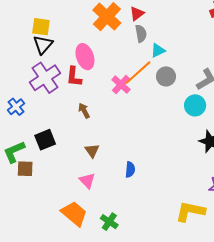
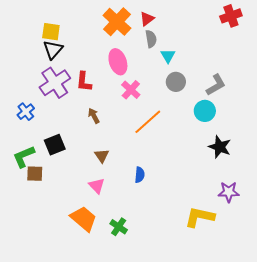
cyan triangle: (158, 50) -> (168, 56), turned -35
pink ellipse: (85, 57) -> (118, 62), moved
orange line: (138, 73) -> (148, 122), moved

